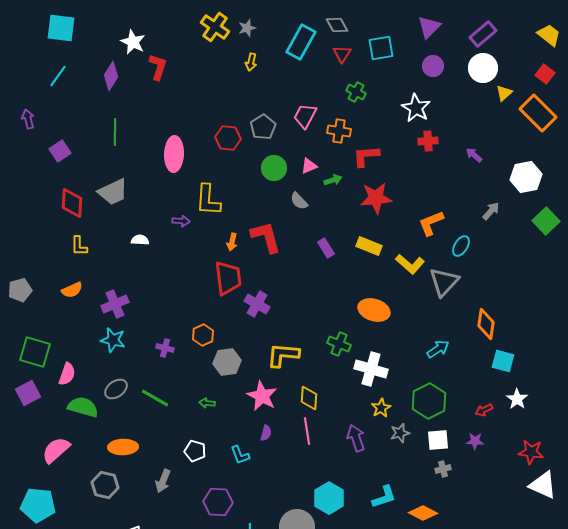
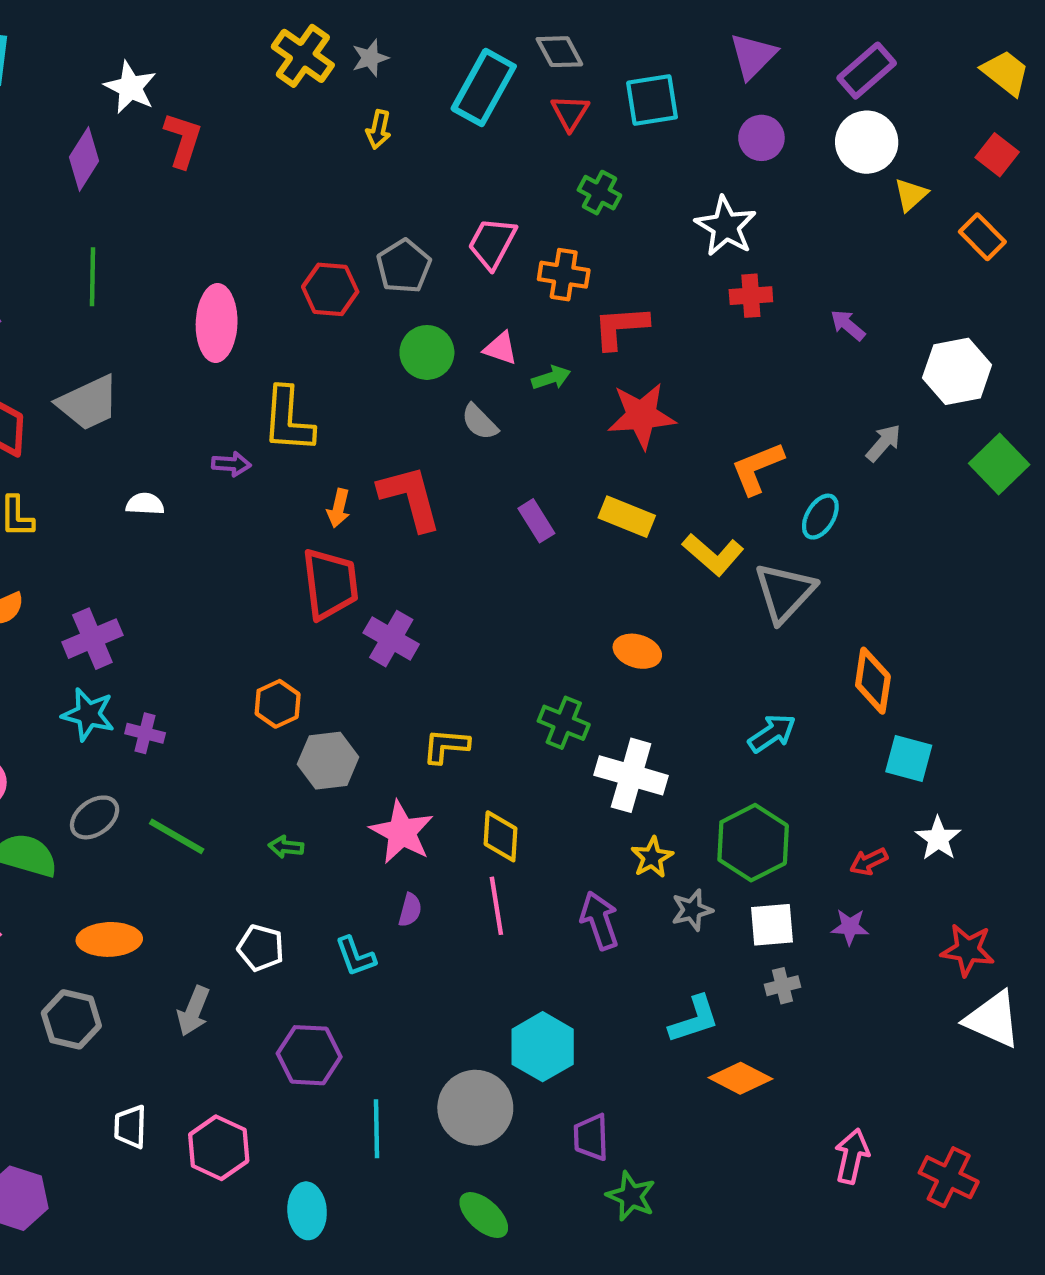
orange rectangle: (538, 113) -> (982, 237), size x0.6
pink triangle: (309, 166) -> (501, 348), turned 42
orange ellipse: (374, 310) -> (637, 651), size x0.7
purple cross: (165, 348) -> (145, 733), moved
yellow L-shape: (283, 355) -> (446, 746), size x0.7
cyan L-shape: (384, 497) -> (694, 1019), moved

